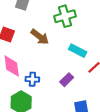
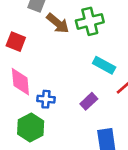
brown arrow: (40, 37) -> (58, 23), moved

